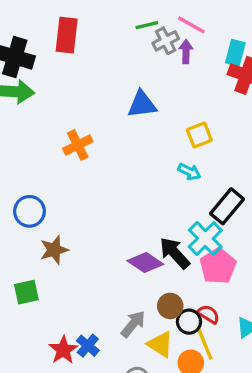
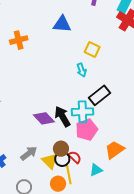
yellow square: (199, 135) -> (92, 50), turned 35
cyan arrow: (189, 172) -> (82, 70), turned 32
cyan cross: (205, 239) -> (83, 112), turned 30
brown circle: (170, 306) -> (61, 149), moved
yellow triangle: (160, 344) -> (50, 161), moved

